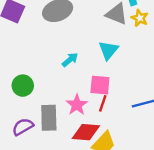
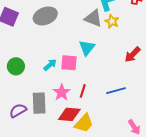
cyan arrow: (70, 60) -> (50, 65), moved
pink square: (100, 85) -> (69, 63), moved
green circle: (23, 86) -> (16, 66), moved

